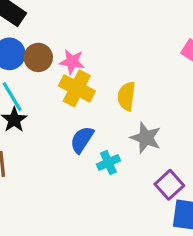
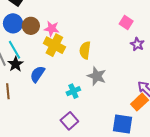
blue semicircle: (82, 140) -> (37, 74), moved
purple square: (169, 185) -> (69, 121), moved

